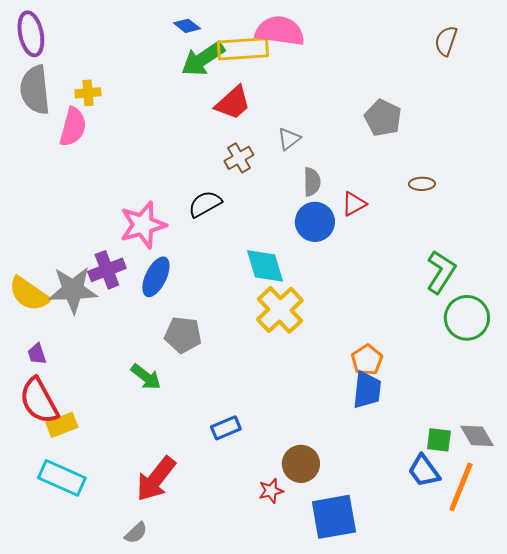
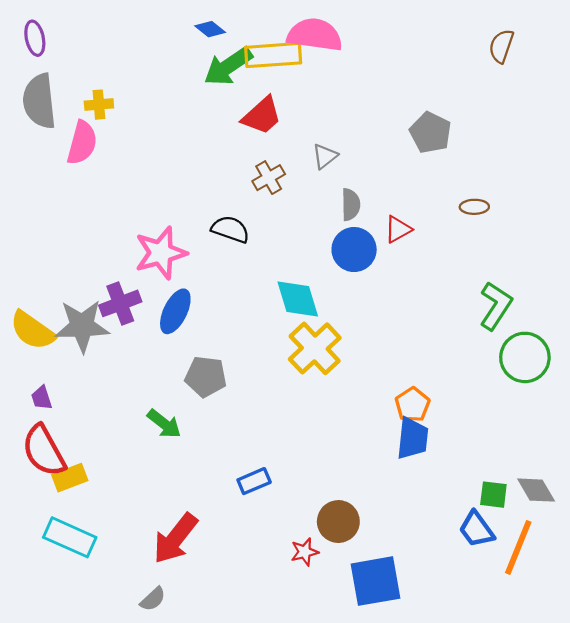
purple ellipse: (31, 34) -> (35, 38), size x0.7
black semicircle: (205, 204) -> (230, 229), turned 48

